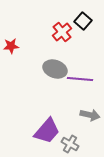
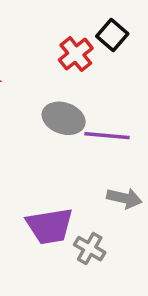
purple trapezoid: (47, 131) -> (50, 226), turned 40

